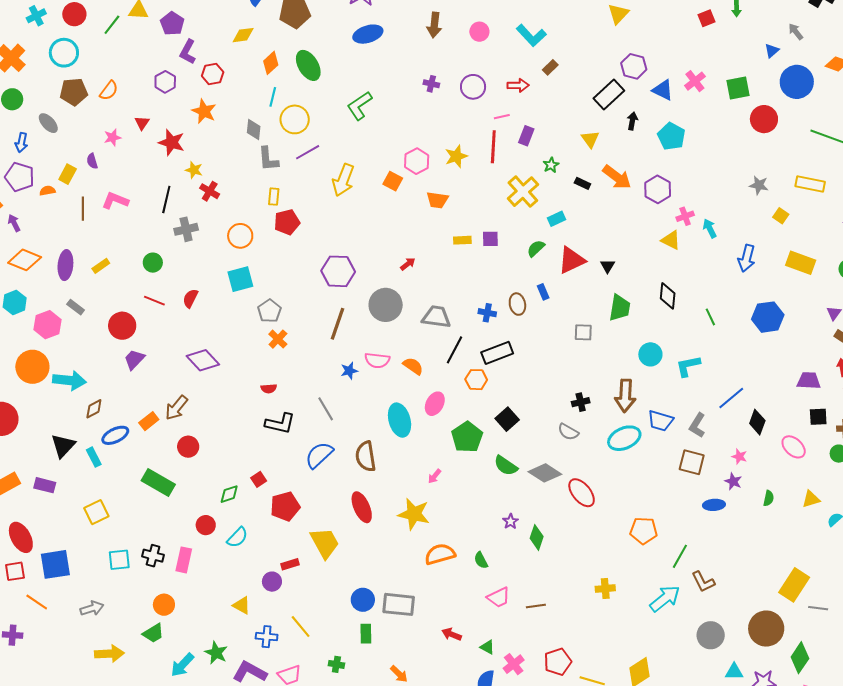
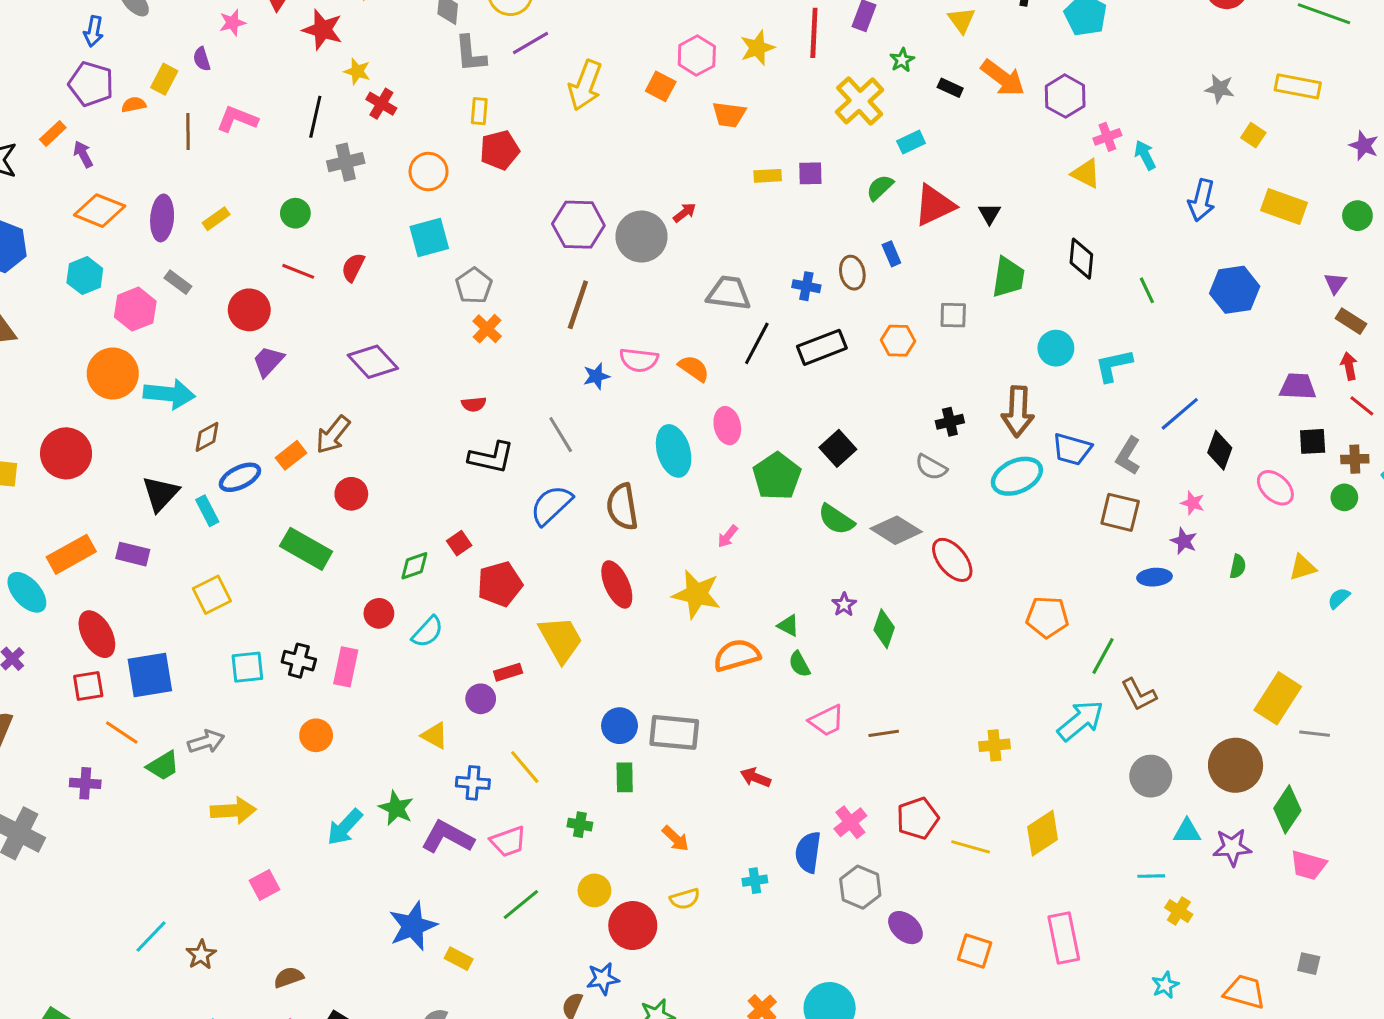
gray circle: (386, 305) -> (642, 237), moved
orange hexagon: (476, 380) -> (898, 341), moved
pink ellipse: (435, 404) -> (727, 426), turned -40
yellow cross: (605, 589) -> (994, 745), moved
green trapezoid: (153, 633) -> (163, 766), moved
green triangle: (487, 647) -> (788, 626), moved

